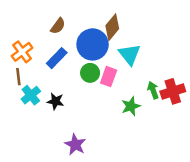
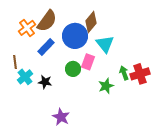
brown semicircle: (58, 26) -> (47, 21), size x1.6
orange cross: (22, 52) -> (27, 28), moved
green circle: (90, 73) -> (73, 69), moved

